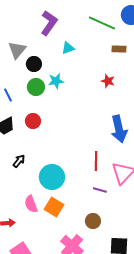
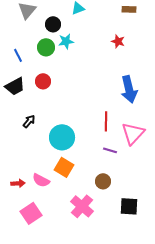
black circle: (34, 64) -> (53, 24), moved
pink semicircle: (31, 204) -> (41, 180), moved, turned -42

